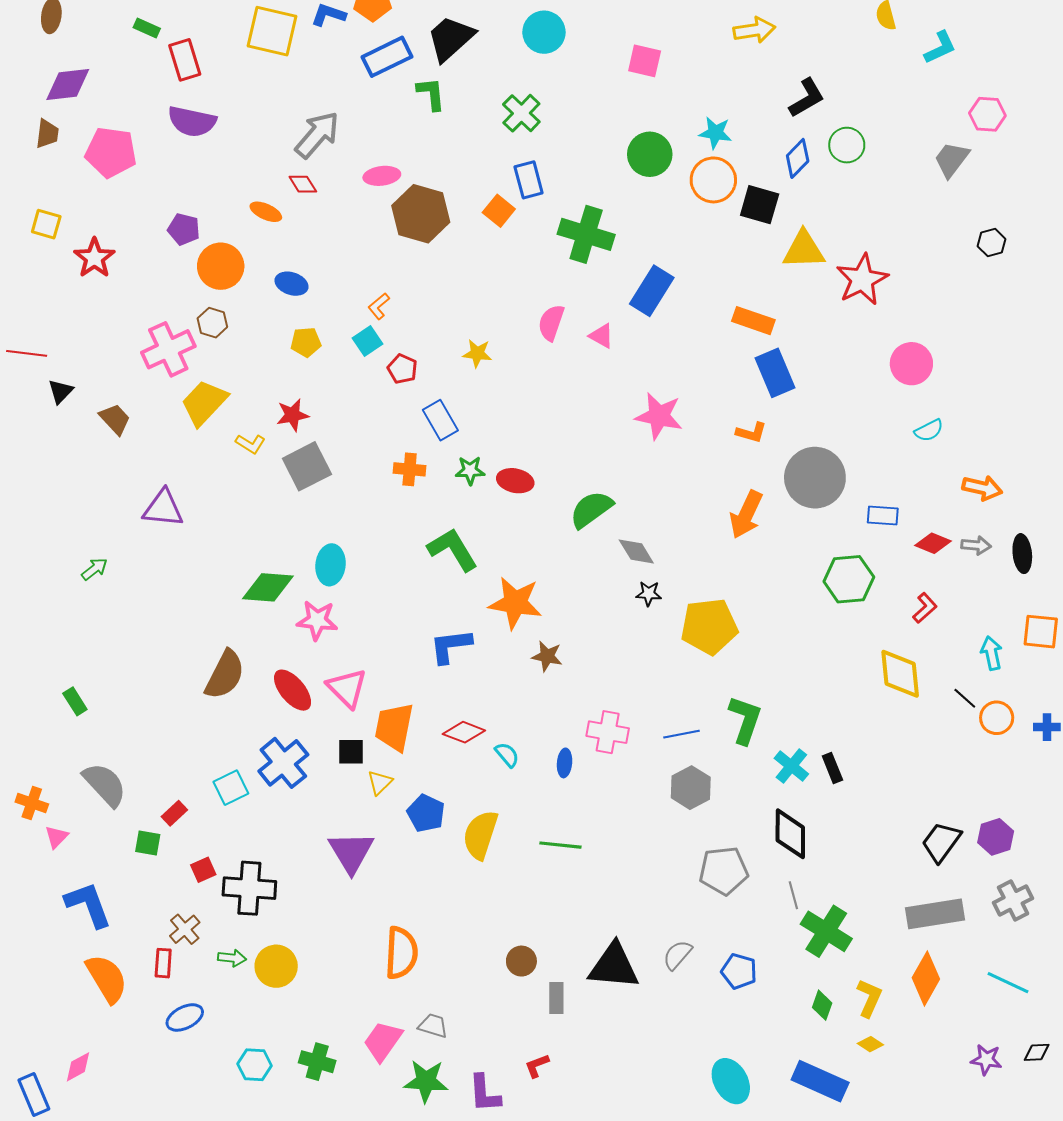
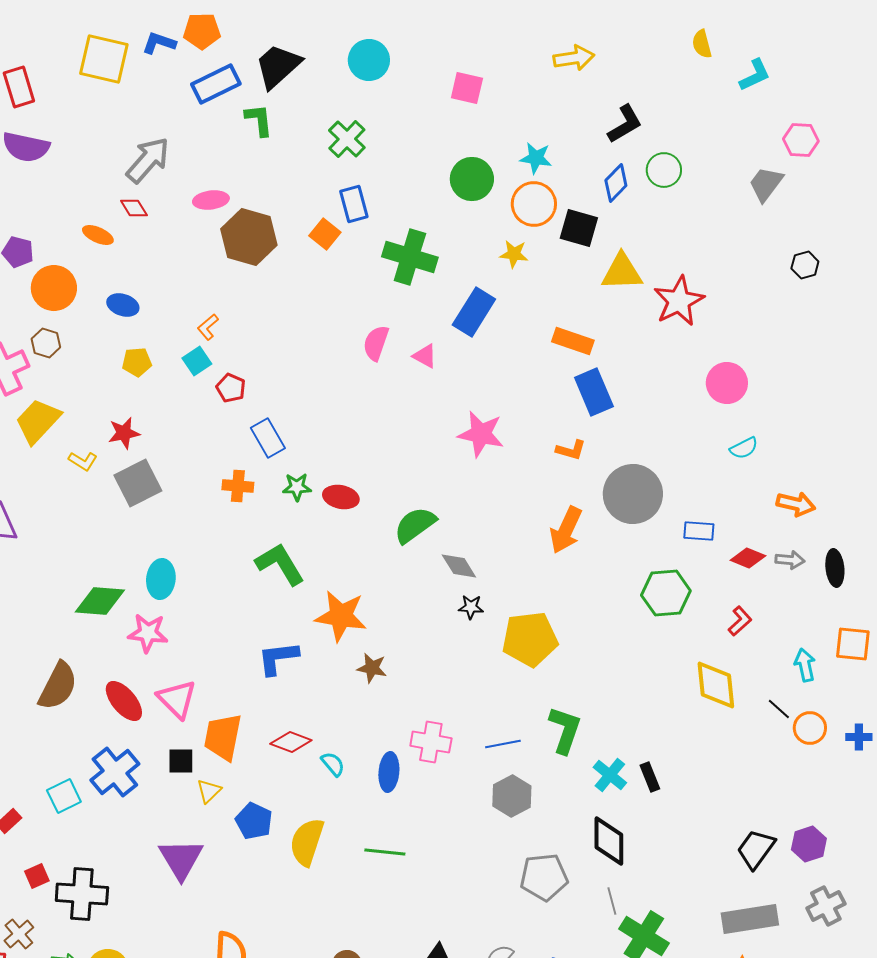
yellow star: (477, 353) -> (514, 254), moved
blue ellipse: (565, 763) -> (389, 772), size x1.4

